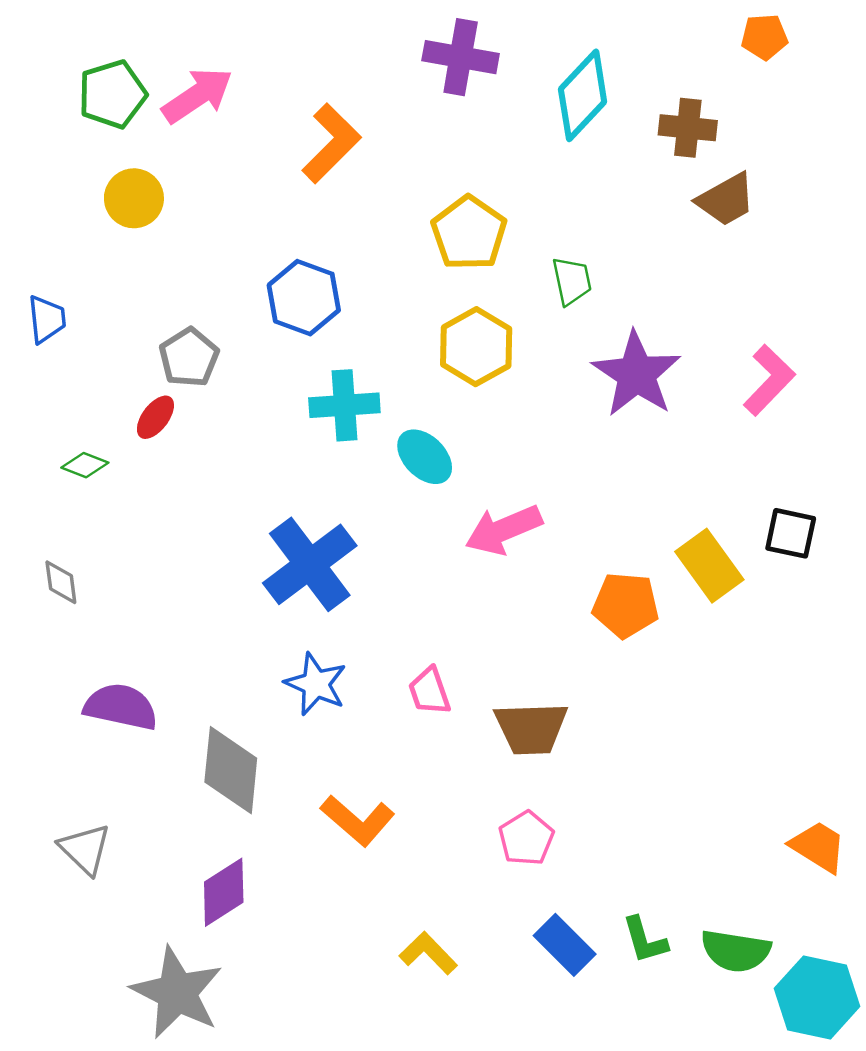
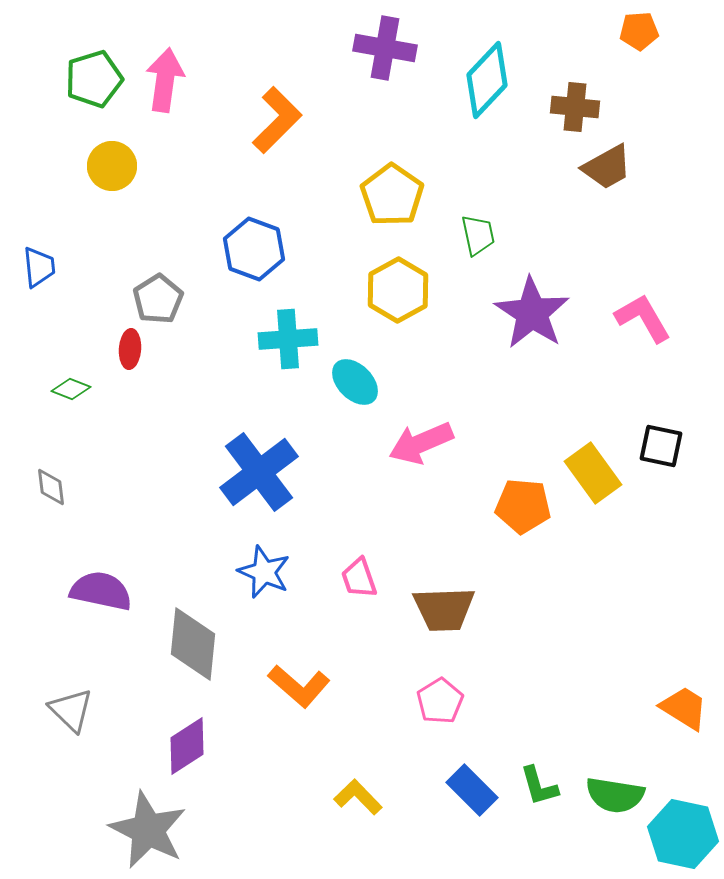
pink arrow: (197, 95) -> (165, 80), turned -48
pink L-shape: (769, 380) -> (643, 318), turned -74
red ellipse: (155, 417) -> (130, 349), turned -33

